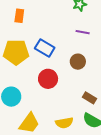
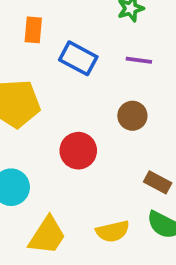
orange rectangle: (19, 16) -> (33, 30), moved
blue rectangle: (45, 48) -> (78, 58), moved

